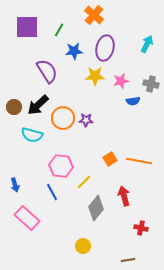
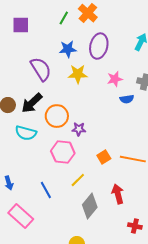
purple square: (27, 27) -> (21, 25), size x0.7
green line: (59, 30) -> (64, 18), moved
yellow star: (95, 76) -> (78, 74), moved
purple star: (86, 120) -> (79, 129), moved
pink hexagon: (61, 166) -> (63, 152), moved

